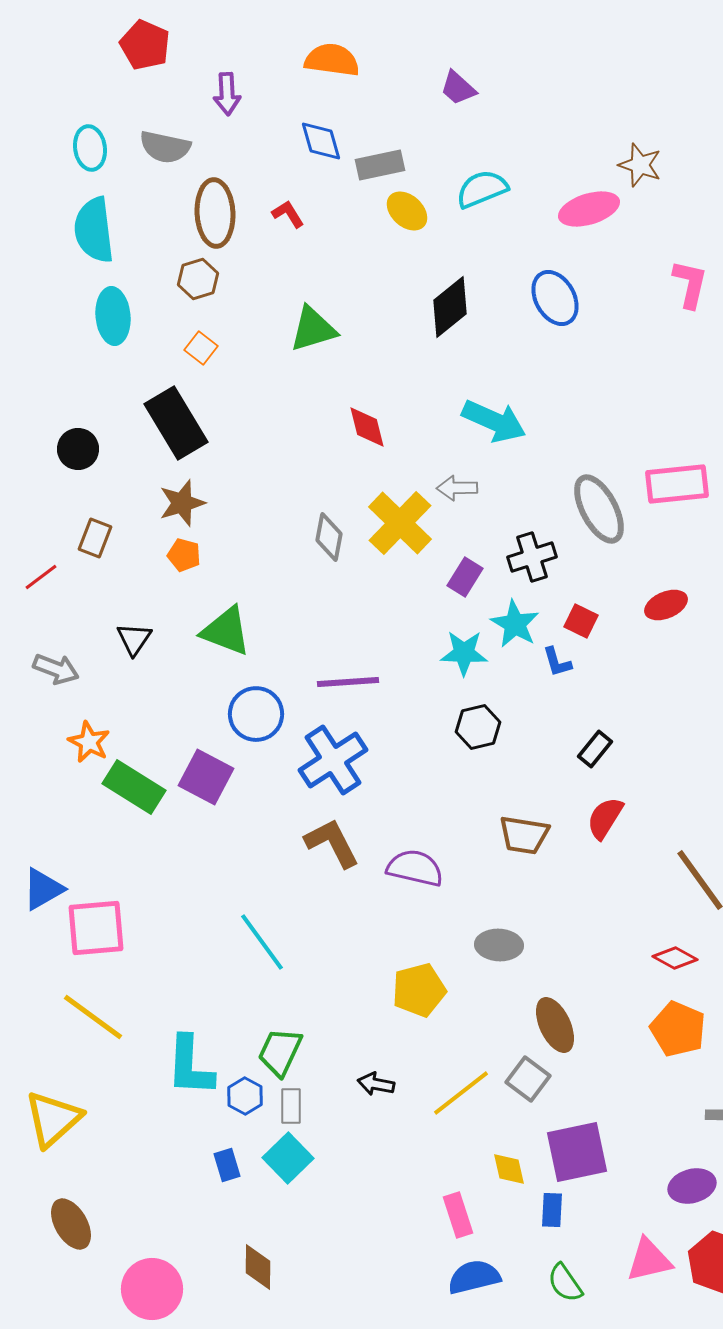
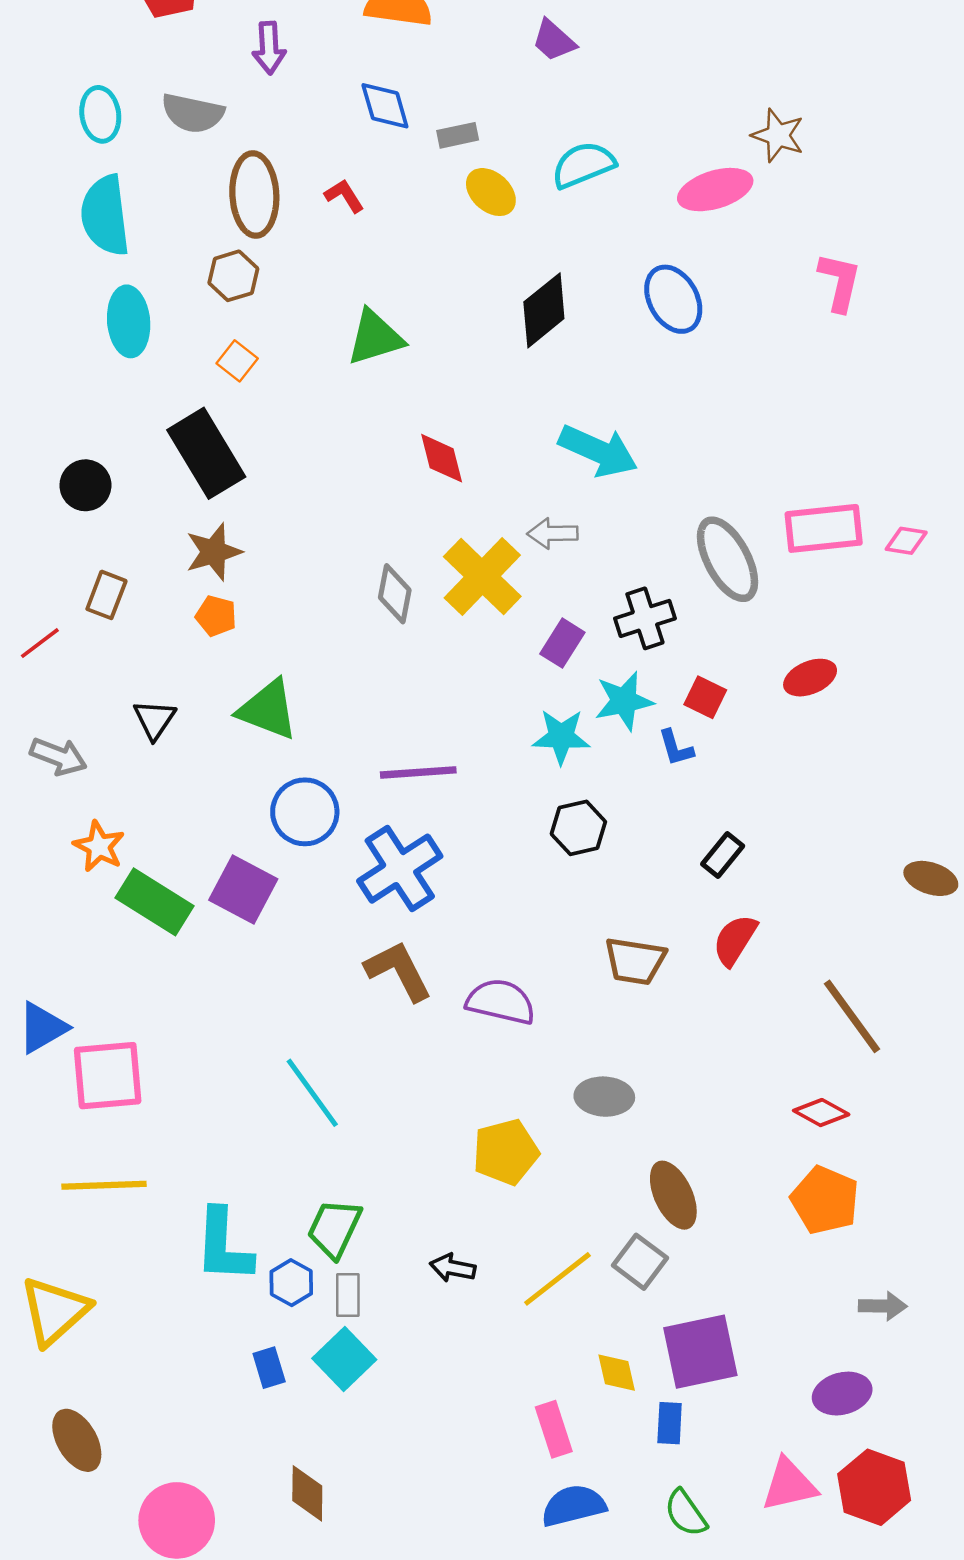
gray rectangle: (380, 165) -> (458, 135), size x0.7
cyan star: (515, 624) -> (624, 701), turned 30
yellow line: (93, 1017) -> (104, 1185), turned -38

